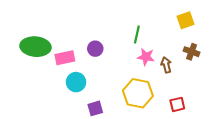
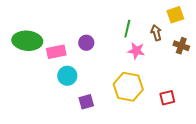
brown arrow: (166, 65) -> (156, 33), moved

